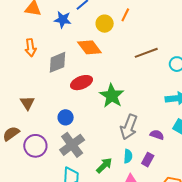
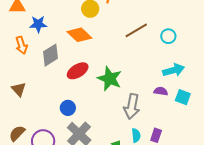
blue star: (63, 20) -> (38, 24), moved
brown triangle: (27, 103) -> (19, 89), moved
purple semicircle: (157, 135) -> (161, 91), moved

